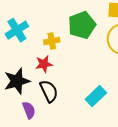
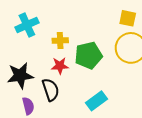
green pentagon: (82, 25) -> (88, 55), moved
red star: (44, 64) -> (60, 66), moved

